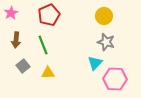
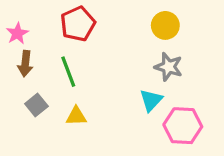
pink star: (11, 13) -> (17, 33), moved

